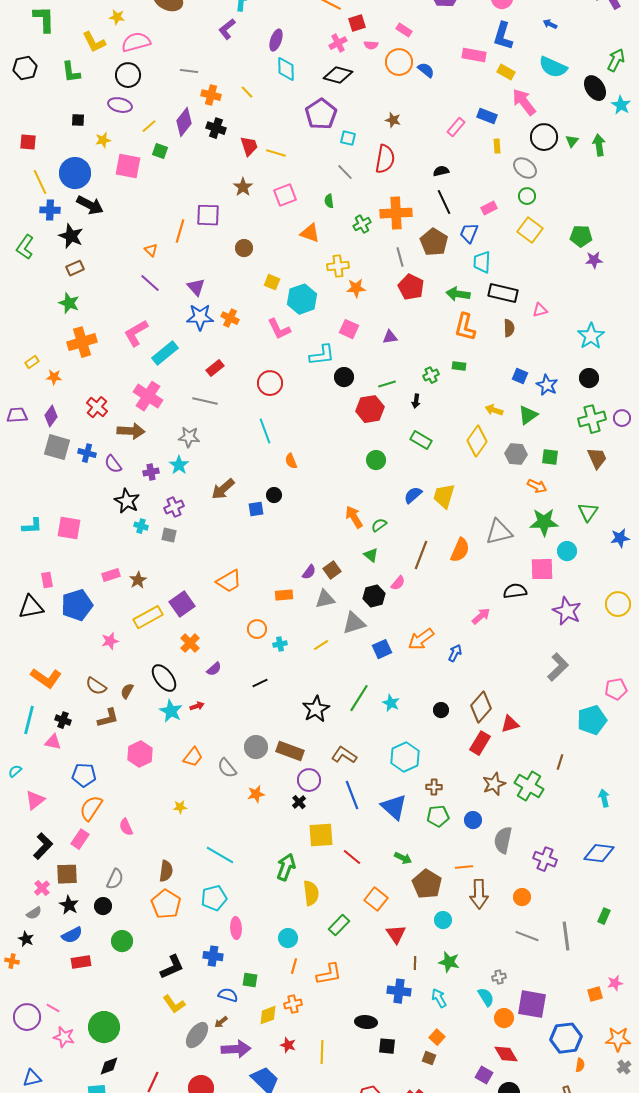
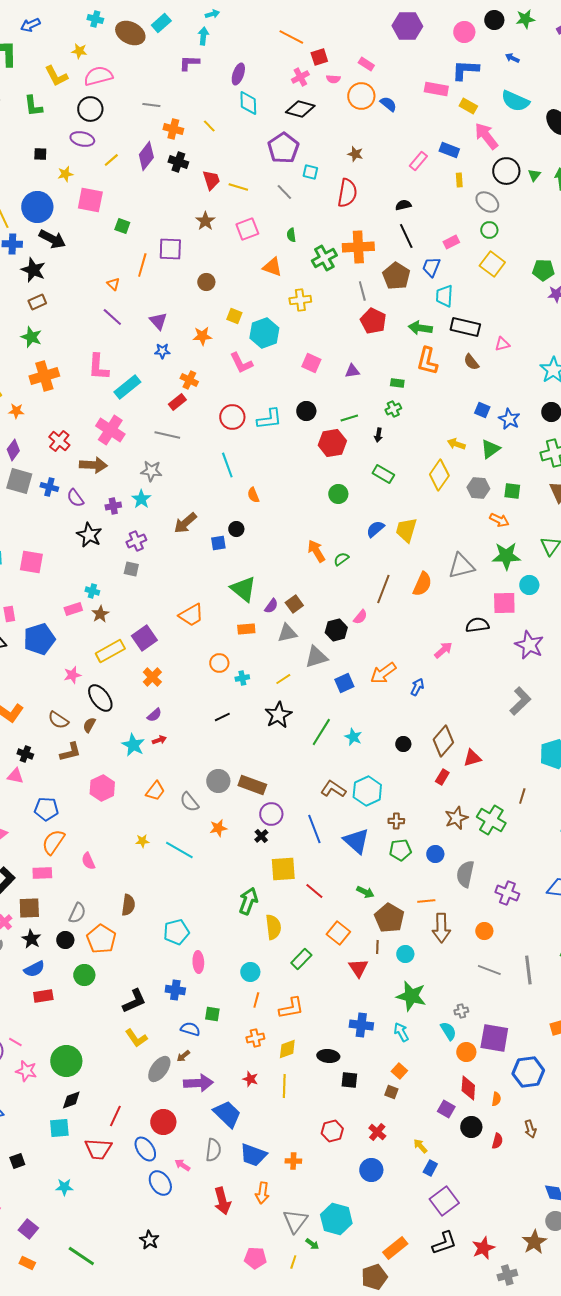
purple L-shape: (227, 29) -> (189, 63), turned 40
blue L-shape: (503, 36) -> (465, 70), turned 76
green square: (160, 151) -> (122, 226), moved
gray line: (345, 172) -> (284, 192), moved
green cross: (362, 224) -> (324, 258), size x1.4
orange star: (356, 288) -> (202, 336), moved
blue star: (200, 317) -> (162, 351), size x0.6
orange cross: (230, 318) -> (189, 380), moved
brown semicircle: (509, 328) -> (471, 362), turned 144
pink L-shape: (136, 333) -> (98, 367), turned -56
cyan L-shape: (322, 355) -> (269, 419), moved
green rectangle: (459, 366) -> (397, 383), moved
cyan cross: (141, 526) -> (92, 591), moved
green triangle: (371, 555) -> (243, 589), moved, size x1.8
purple semicircle: (214, 669) -> (154, 715), moved
black ellipse: (164, 678) -> (100, 698), moved
black star: (316, 709) -> (278, 715), moved
red rectangle: (480, 743) -> (442, 777), size x0.7
brown L-shape: (344, 755) -> (333, 789), moved
pink rectangle: (80, 839) -> (42, 873), turned 54
cyan line: (220, 855) -> (179, 850), moved
orange pentagon: (166, 904) -> (101, 939), moved
green star: (449, 962) -> (411, 996), size x1.4
brown line: (415, 963) -> (377, 947), moved
yellow diamond: (268, 1015) -> (287, 1049), moved
red diamond: (506, 1054) -> (468, 1088), turned 35
orange semicircle: (580, 1065) -> (496, 1099), moved

